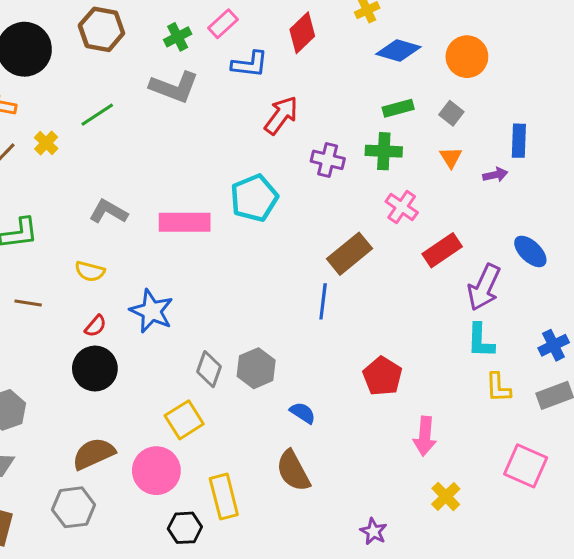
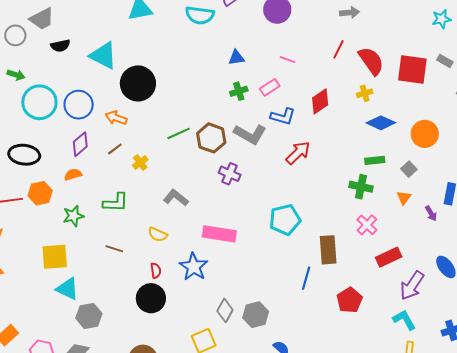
brown hexagon: (102, 29) -> (211, 138), moved
gray L-shape: (174, 87) -> (250, 134), moved
yellow cross: (46, 143) -> (140, 163), moved
purple cross: (328, 160) -> (230, 174), moved
purple arrow: (495, 175) -> (431, 213), turned 63
cyan pentagon: (254, 198) -> (285, 220), moved
pink rectangle: (185, 222) -> (219, 234), moved
brown rectangle: (349, 254) -> (328, 250), turned -64
red semicircle: (96, 326) -> (156, 271), turned -56
cyan L-shape: (481, 341) -> (404, 320), turned 140
red pentagon: (382, 376) -> (349, 300), moved

